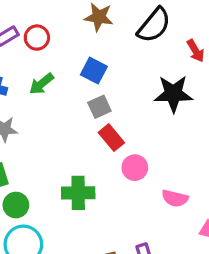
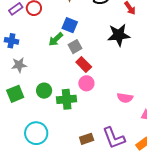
green arrow: (41, 84) -> (56, 39), moved
pink circle: (135, 168) -> (86, 83), moved
green circle: (16, 205) -> (44, 91), moved

